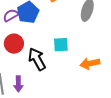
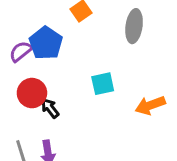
black arrow: (37, 59) -> (50, 108), moved, size x0.6

